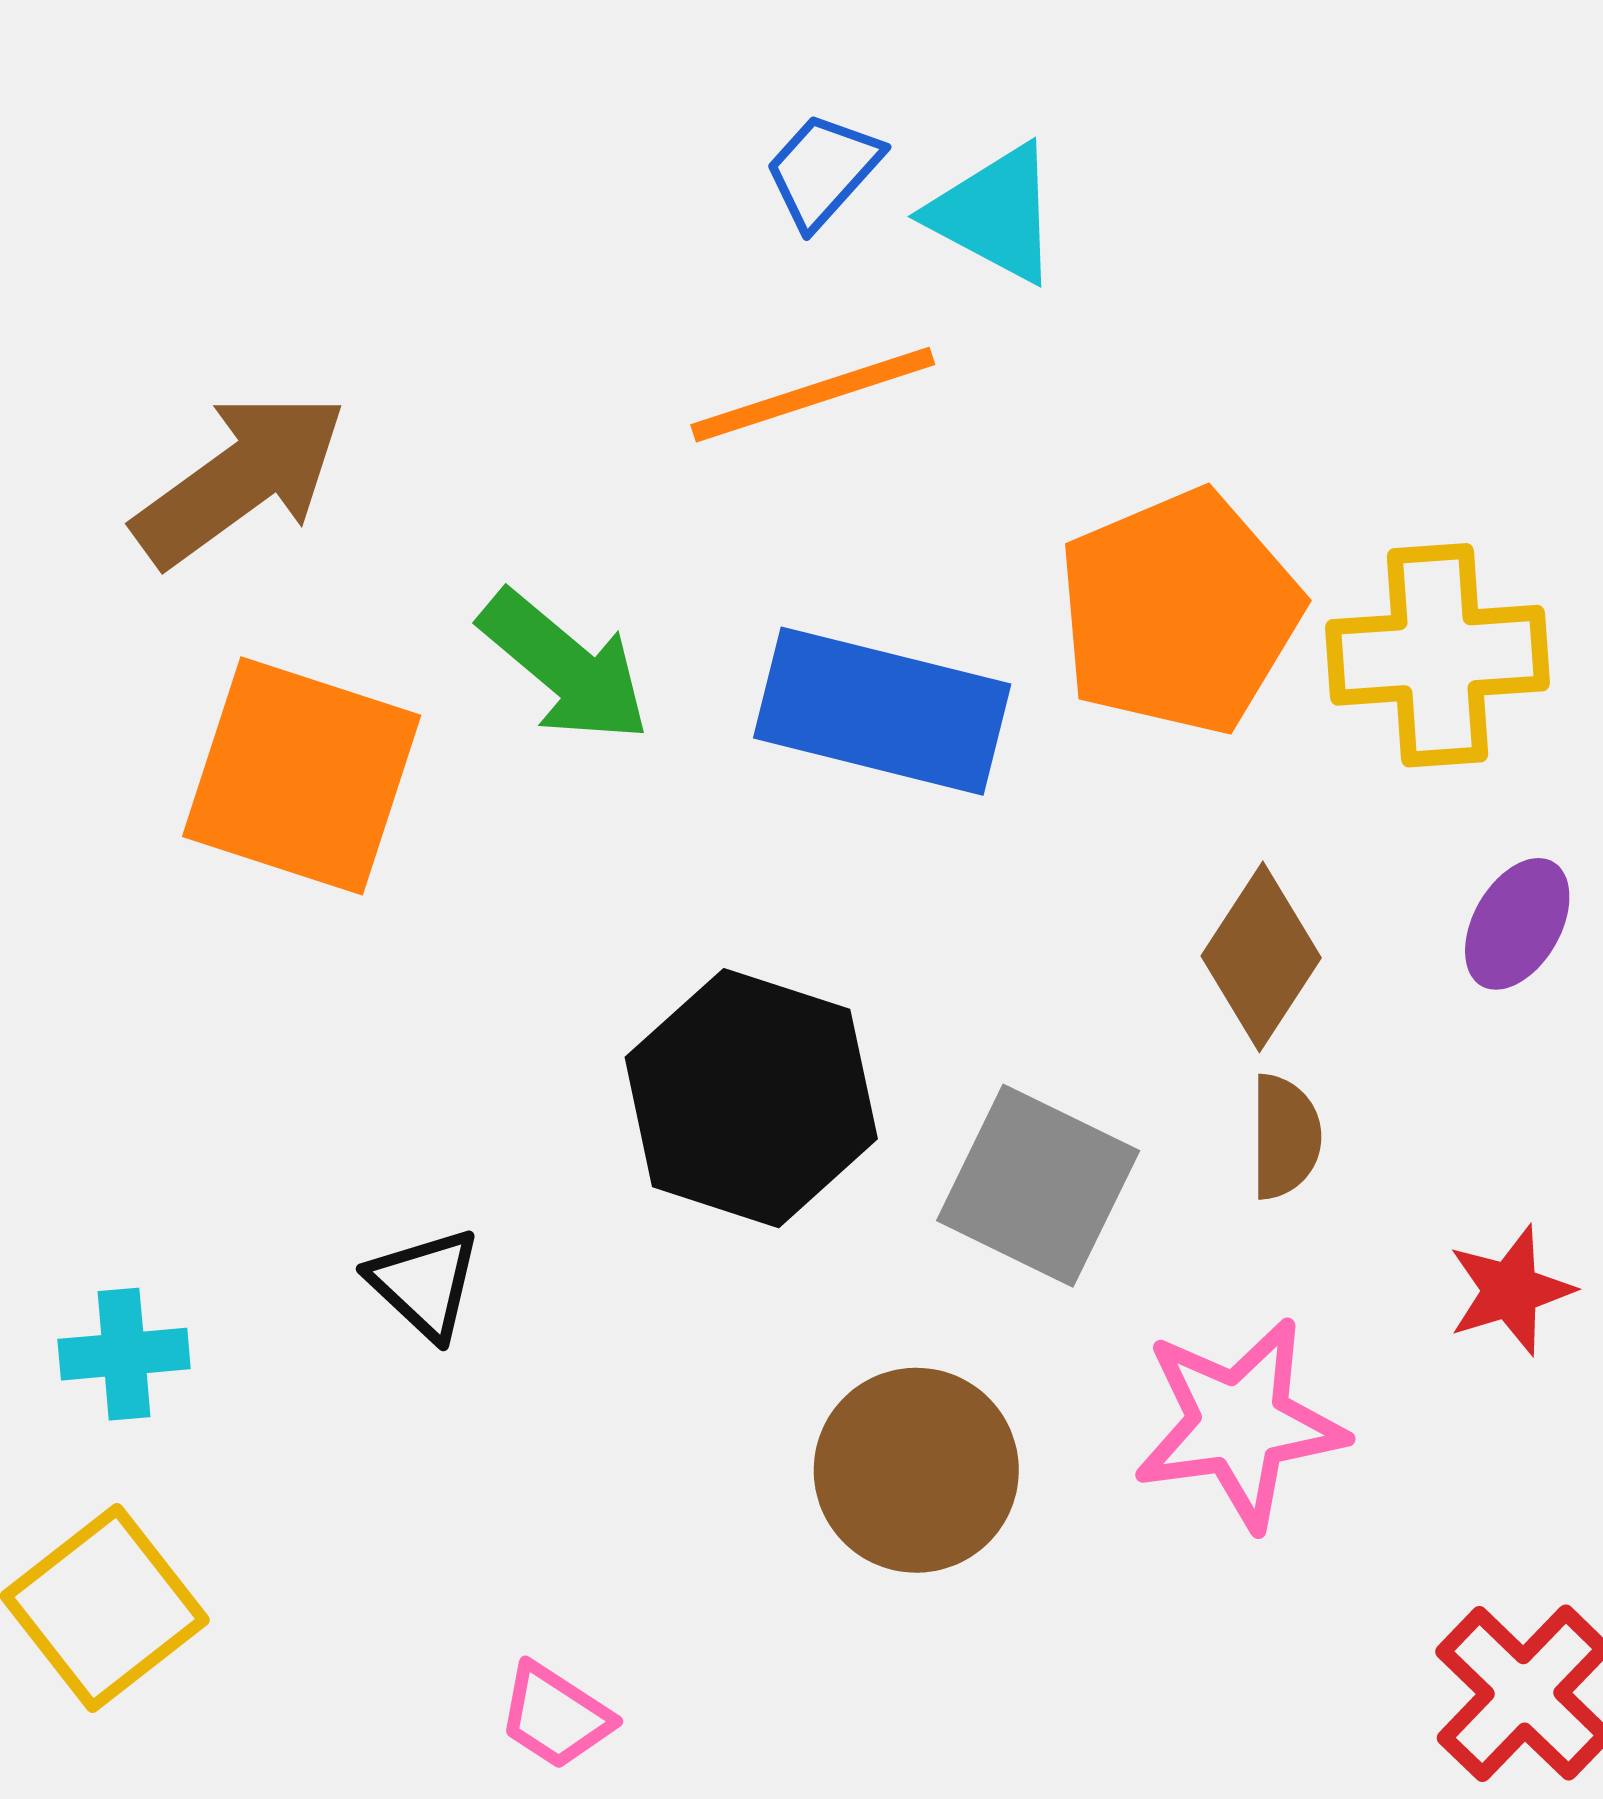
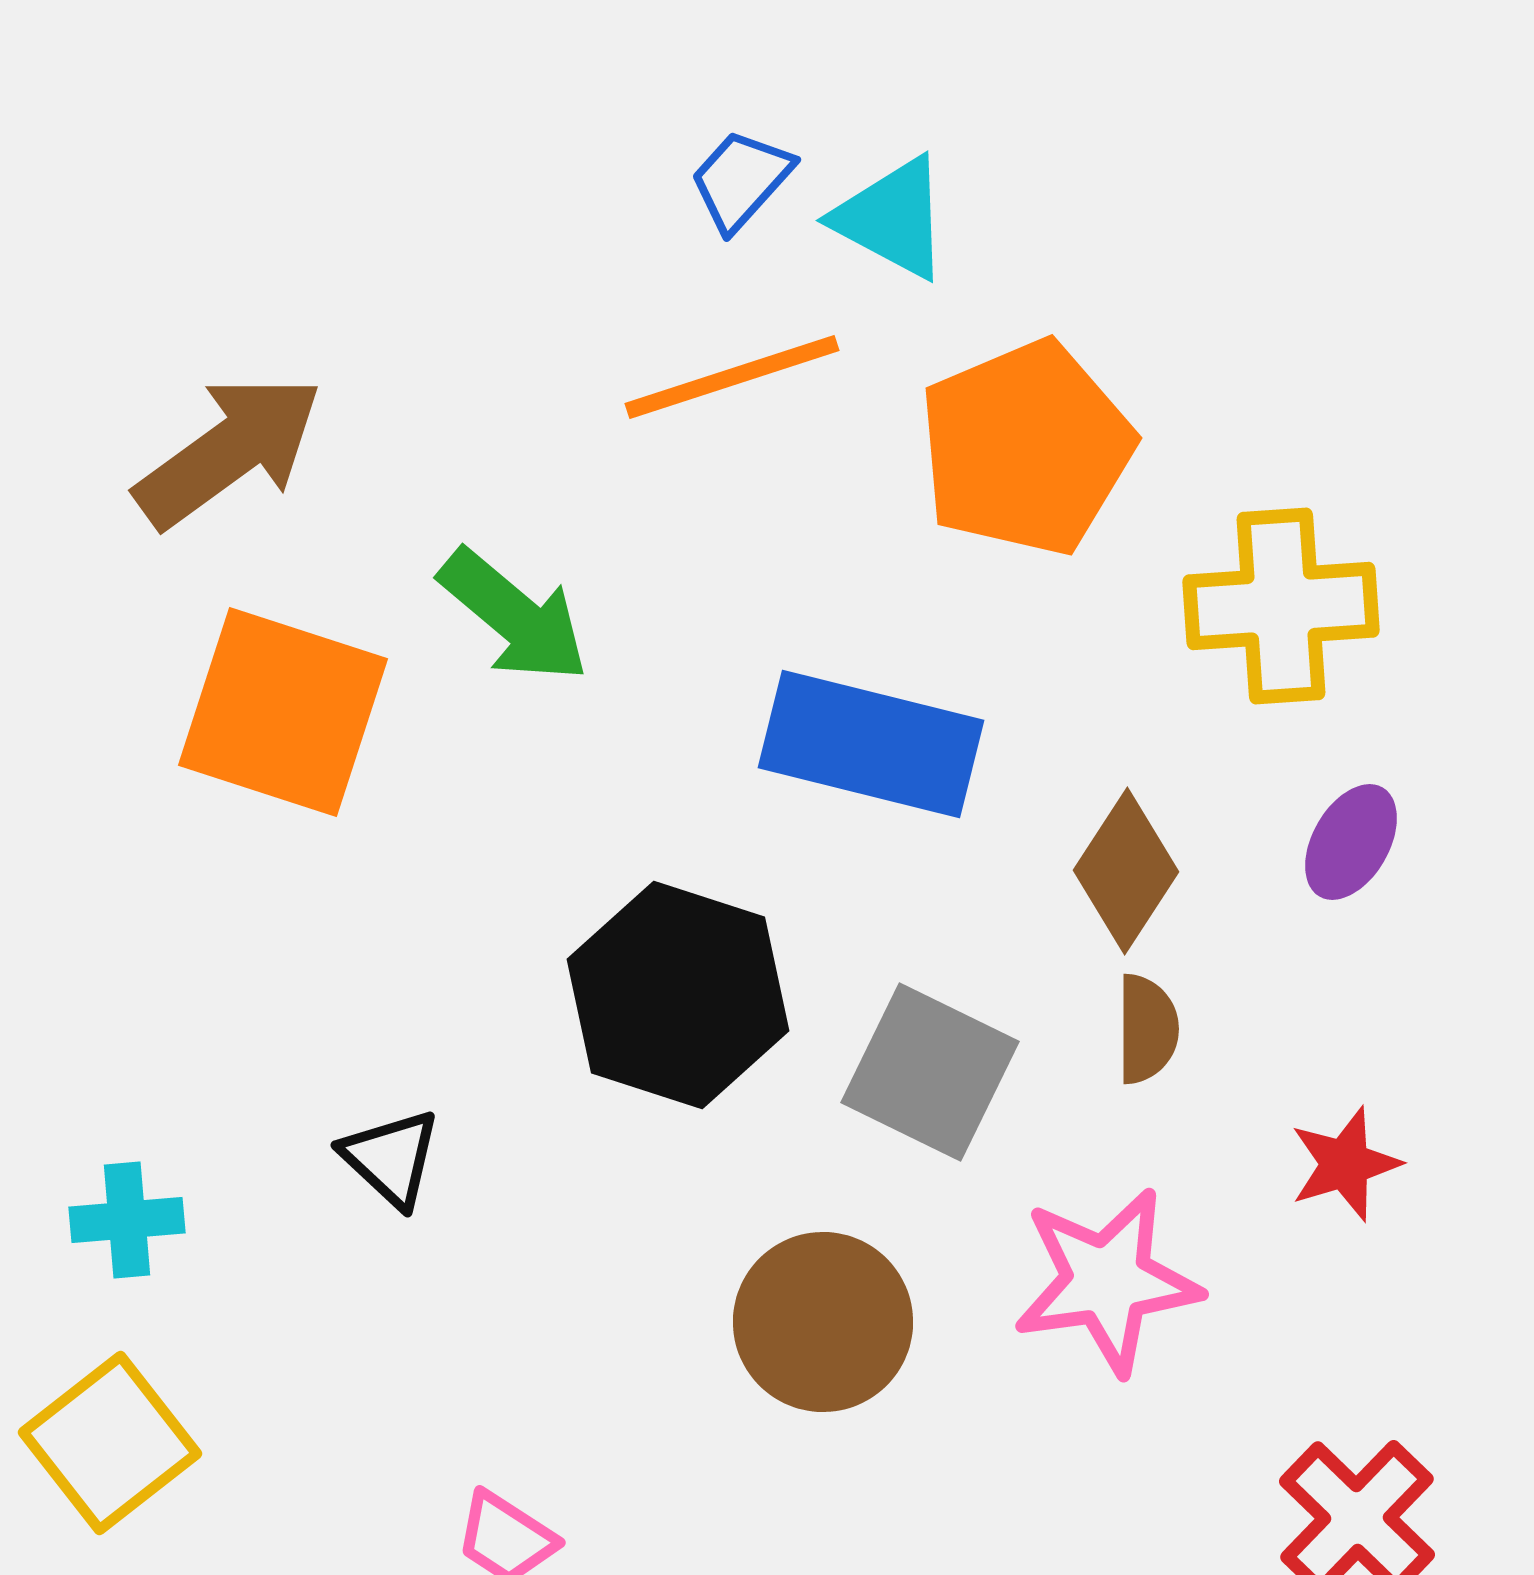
orange pentagon: (1179, 612) -> (1026, 448), moved
blue rectangle: (882, 711) -> (871, 744), moved

